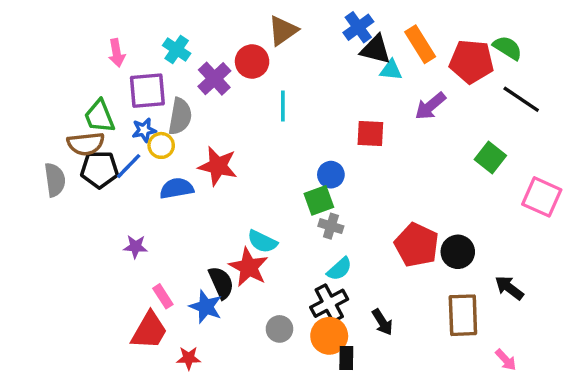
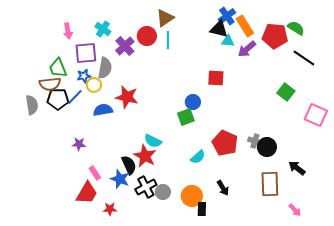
blue cross: (358, 27) -> (227, 16), moved
cyan line: (283, 106) -> (168, 40), moved
purple arrow: (430, 106) -> (247, 49), moved
gray cross: (331, 226) -> (255, 141), moved
red pentagon: (417, 245) -> (225, 143), moved
black cross: (329, 303) -> (146, 187), moved

